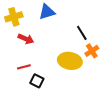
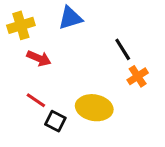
yellow ellipse: (70, 61) -> (94, 108), moved
red line: (24, 67) -> (36, 100), turned 48

